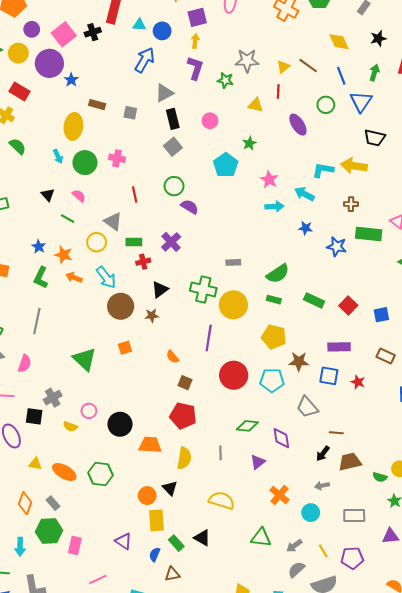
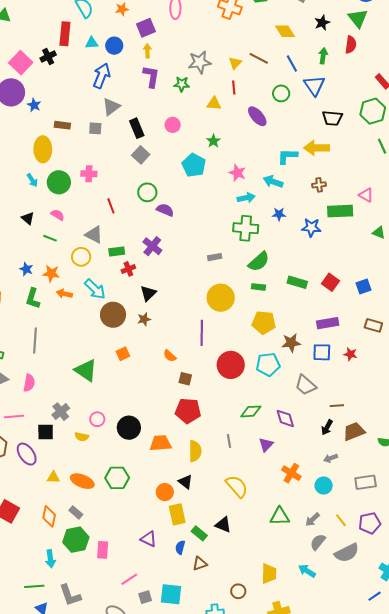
gray triangle: (164, 93) -> (111, 107), moved
green cross: (203, 289) -> (246, 228), moved
yellow semicircle: (222, 500) -> (237, 486), turned 40

